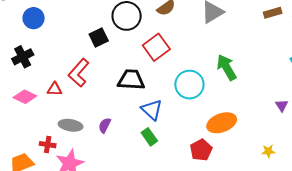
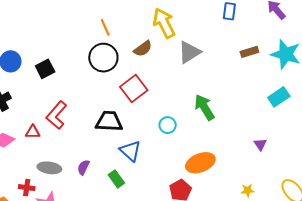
black square: (99, 38) -> (45, 69), moved
cyan circle: (189, 85) -> (168, 125), size x0.6
green rectangle: (149, 137) -> (116, 179), moved

